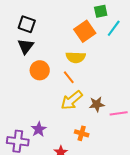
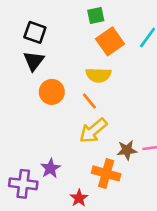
green square: (101, 11) -> (96, 16), moved
brown star: (97, 104) -> (127, 150), moved
orange cross: (82, 133) -> (106, 173), size x1.5

